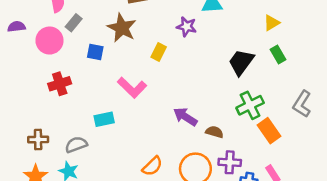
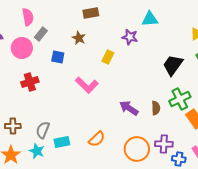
brown star: (122, 28) -> (79, 38), size x0.6
cyan rectangle: (104, 119) -> (62, 142), moved
brown semicircle: (214, 132) -> (156, 108), moved, turned 72
gray semicircle: (76, 145) -> (43, 130), turned -48
orange semicircle: (152, 166) -> (97, 139), moved

